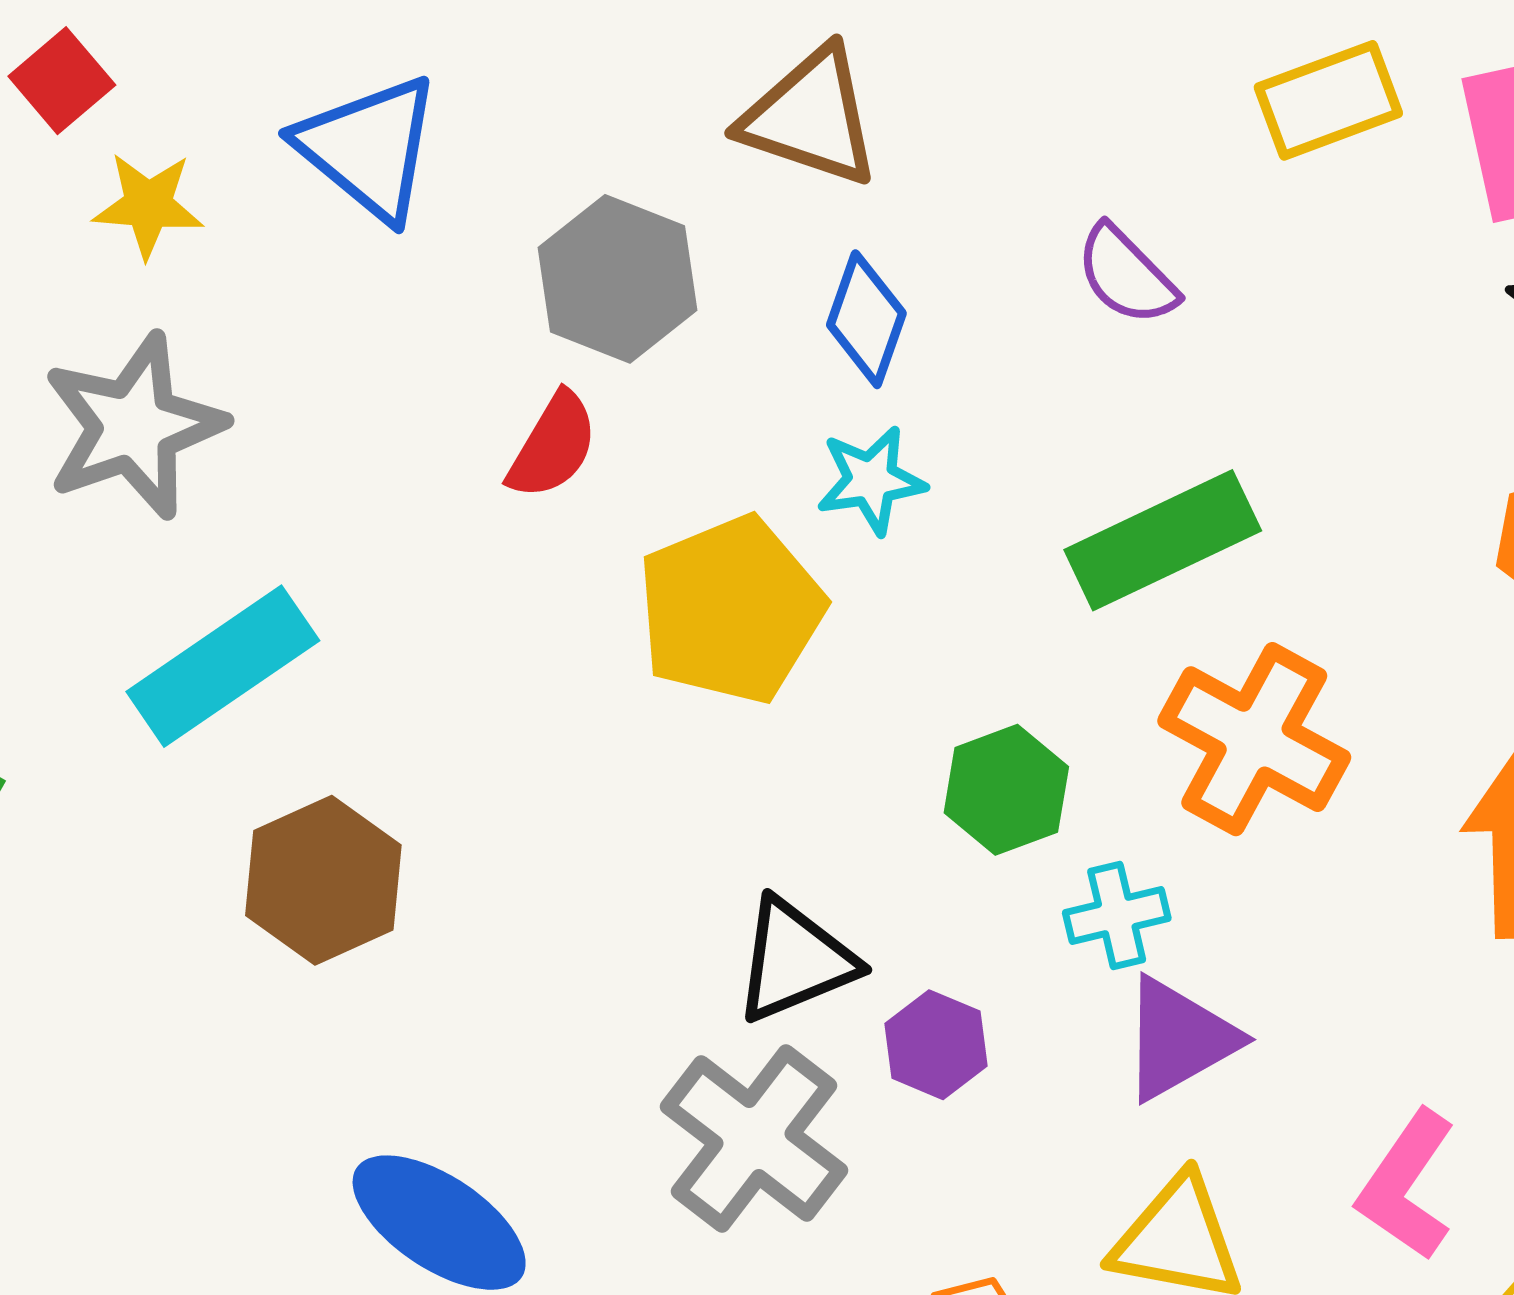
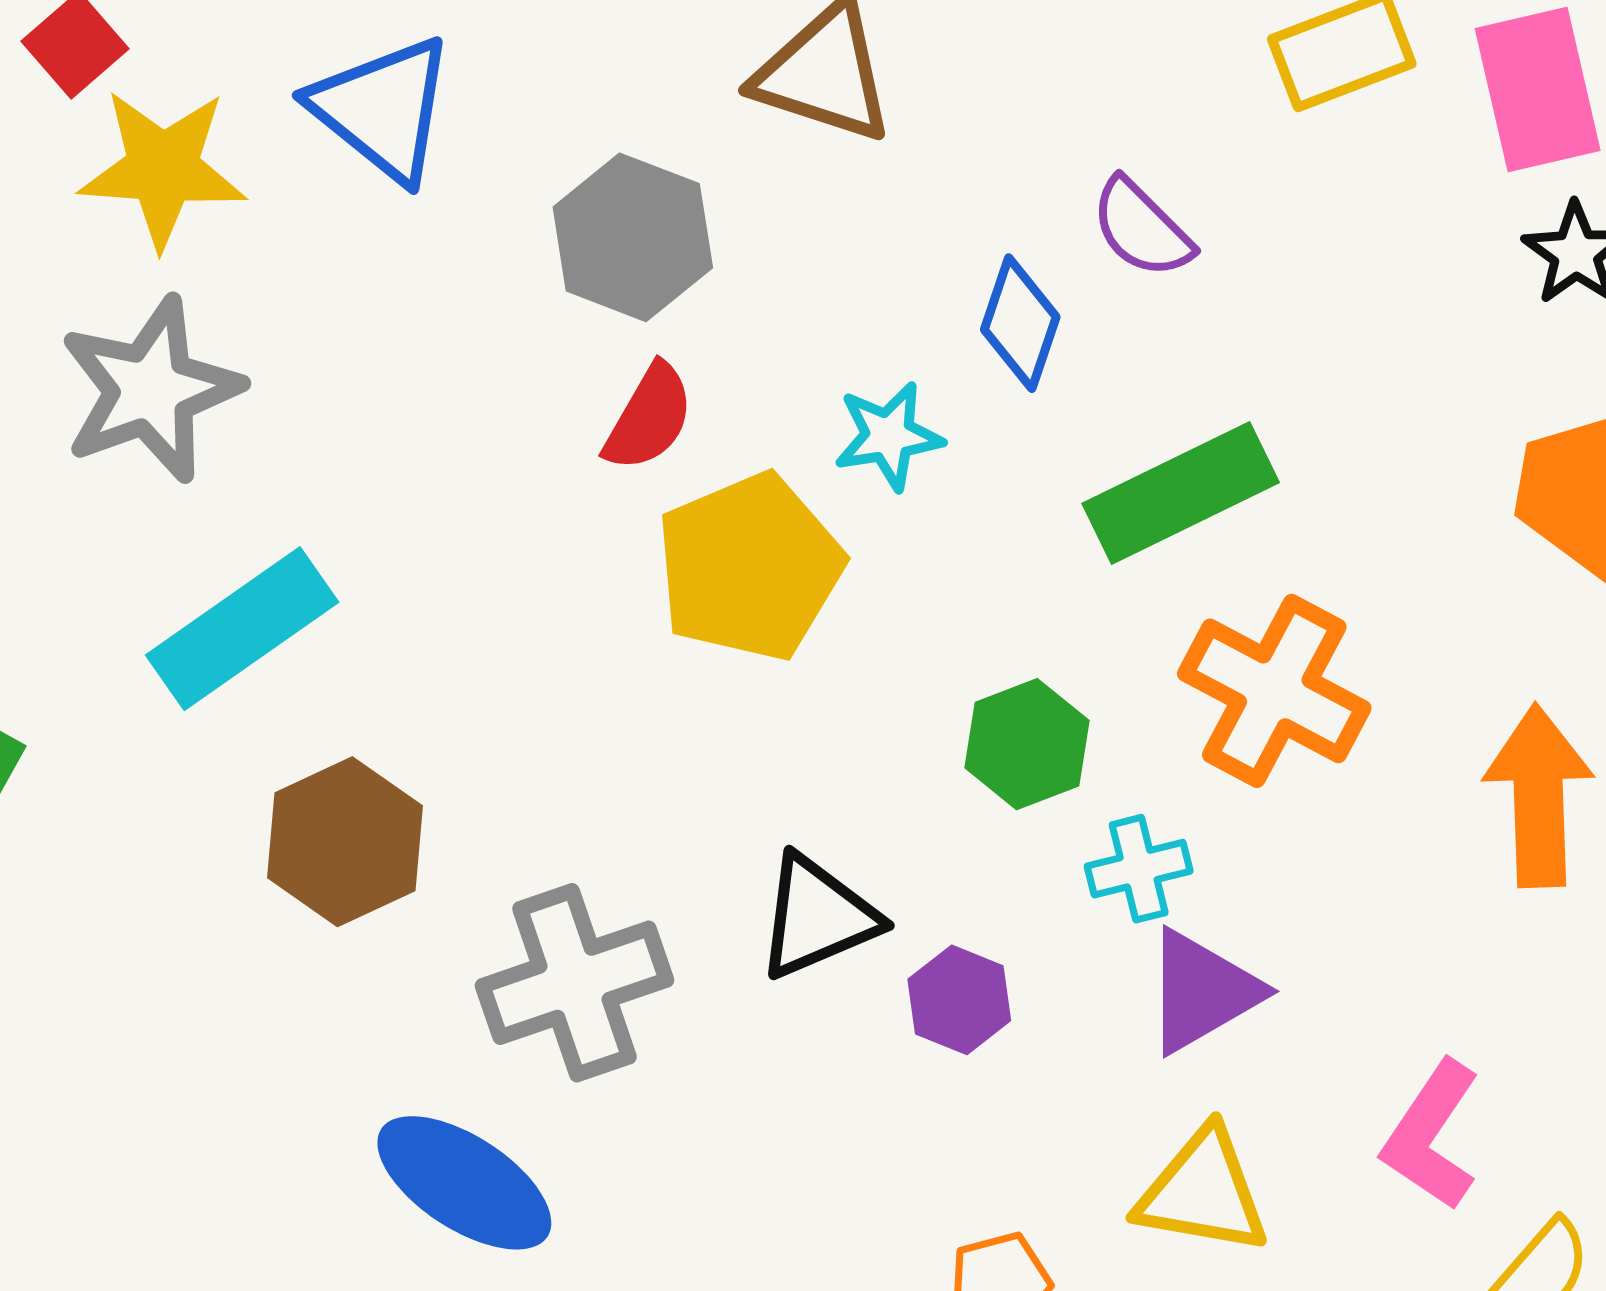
yellow star: (148, 205) -> (163, 169), size x1.5
blue diamond: (866, 319) -> (1020, 323), moved
red semicircle: (553, 446) -> (649, 418), moved
gray cross: (754, 1138) -> (575, 983), moved, turned 34

